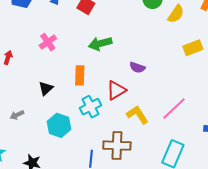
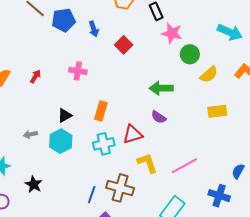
pink cross: (48, 42) -> (78, 71), turned 30
green arrow: (100, 44) -> (161, 88), moved
cyan hexagon: (59, 125) -> (61, 141), moved

